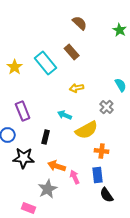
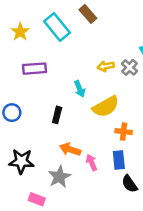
yellow arrow: (77, 88) -> (106, 66), moved
gray cross: (107, 107) -> (129, 67), moved
purple rectangle: (23, 111) -> (34, 69), moved, turned -72
cyan arrow: (65, 115) -> (80, 89), turned -136
black star: (24, 158) -> (21, 161), moved

